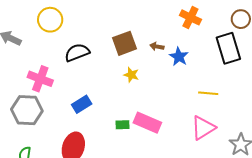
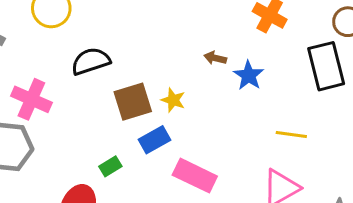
brown square: (124, 43) -> (133, 102), moved
blue rectangle: (82, 104) -> (154, 140), moved
green rectangle: (123, 125) -> (110, 166), moved, turned -32

